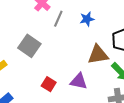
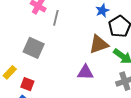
blue star: (87, 19) -> (102, 11), moved
red square: (49, 84) -> (27, 84), moved

